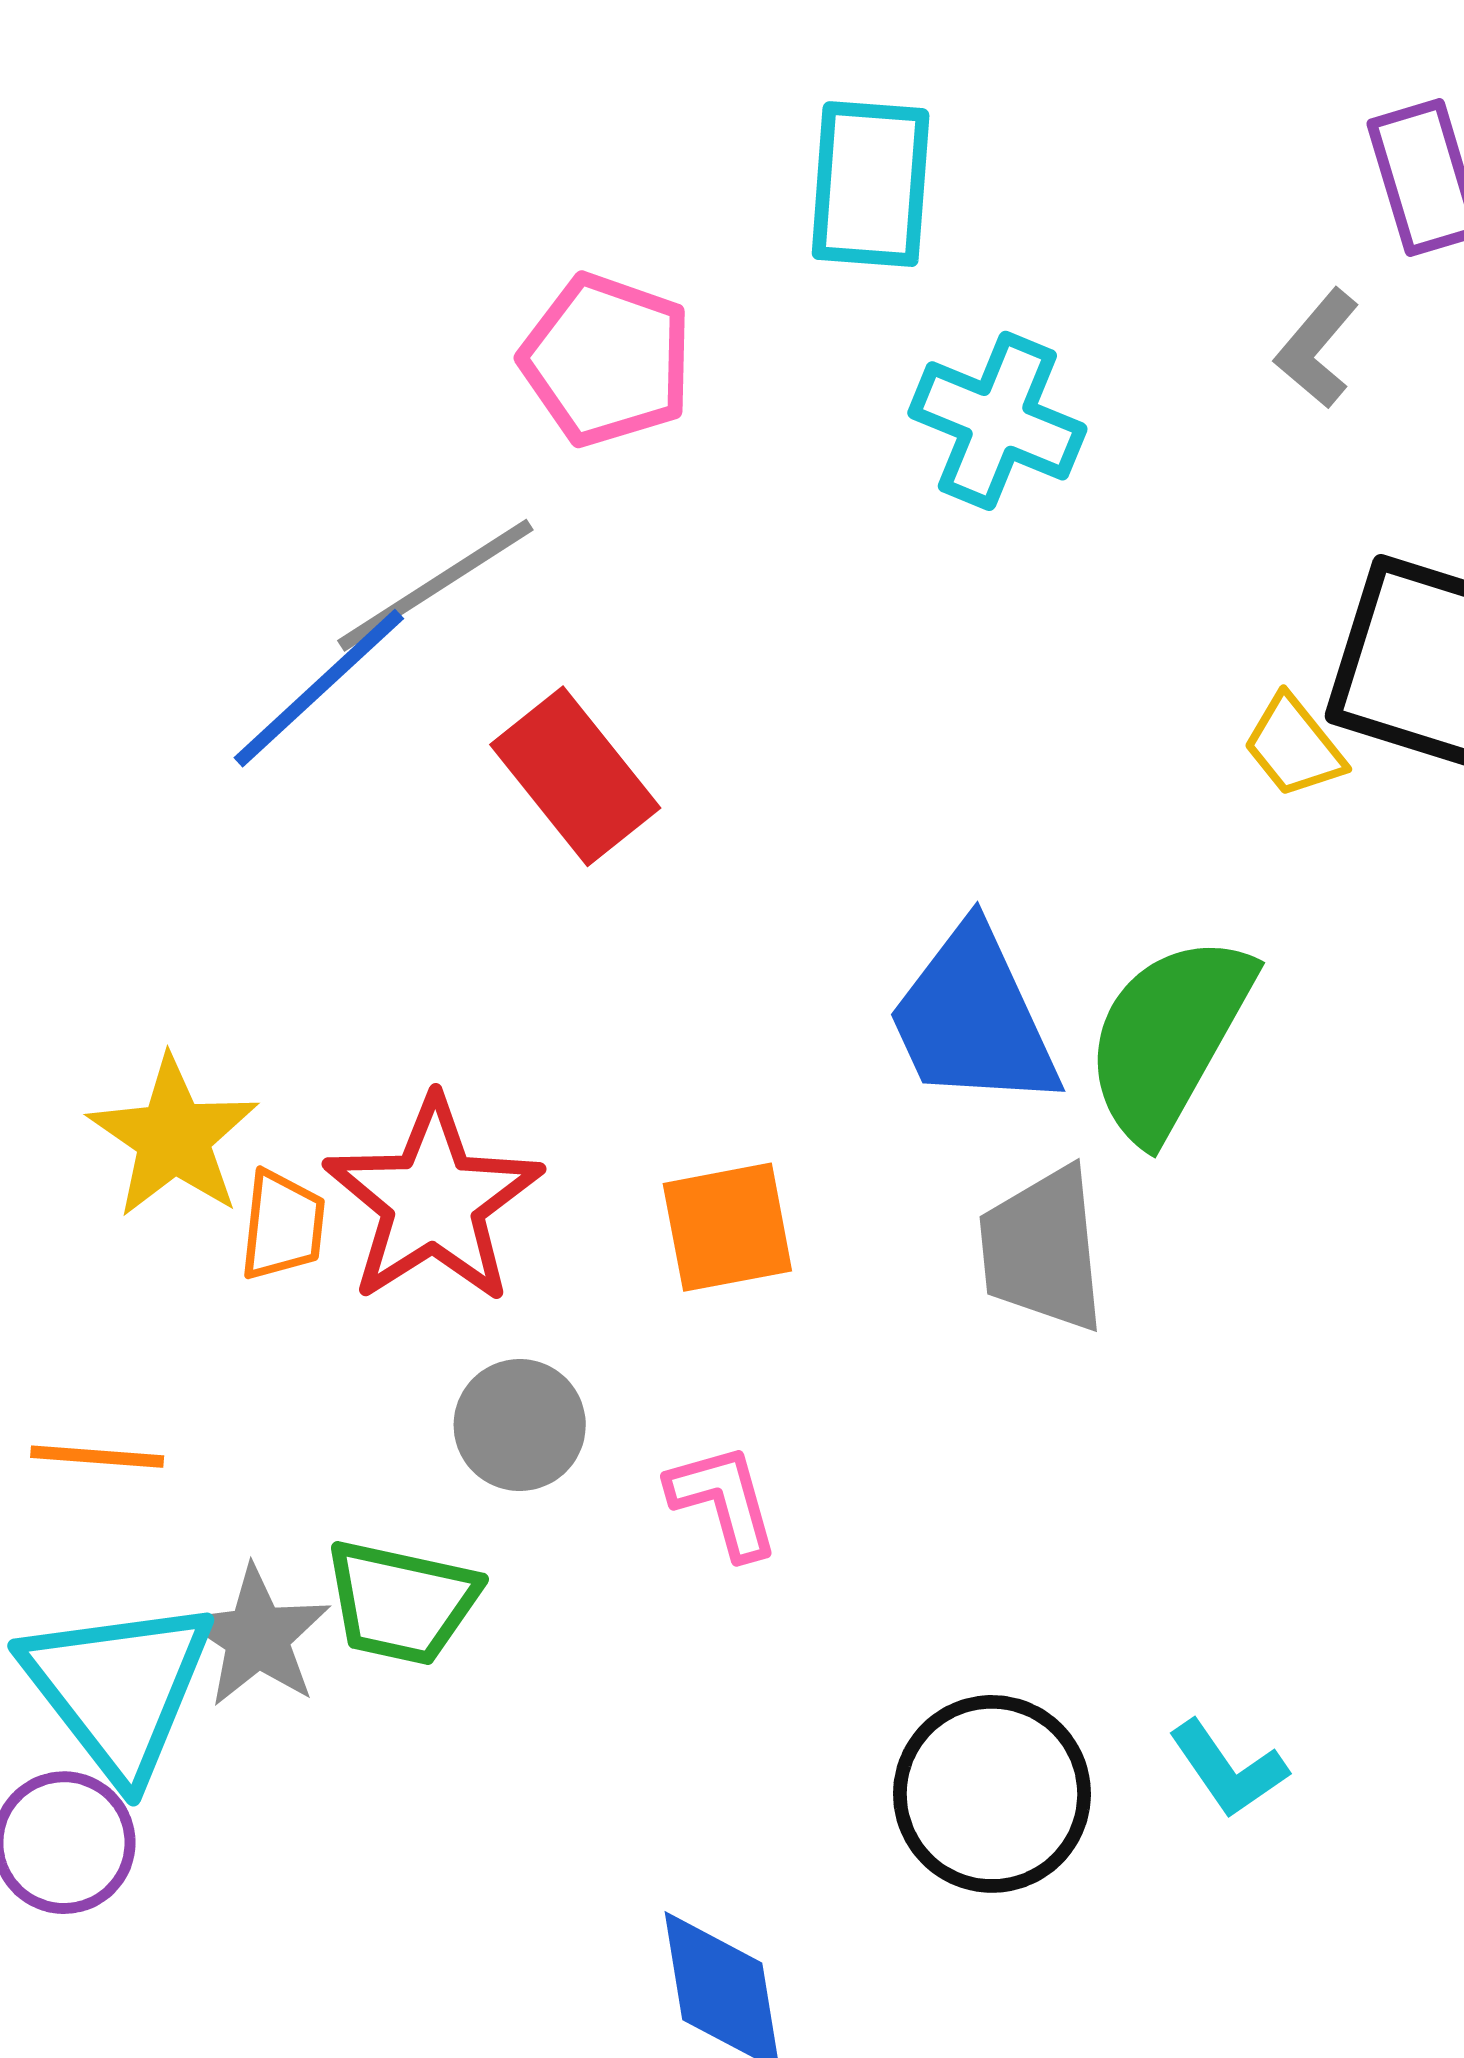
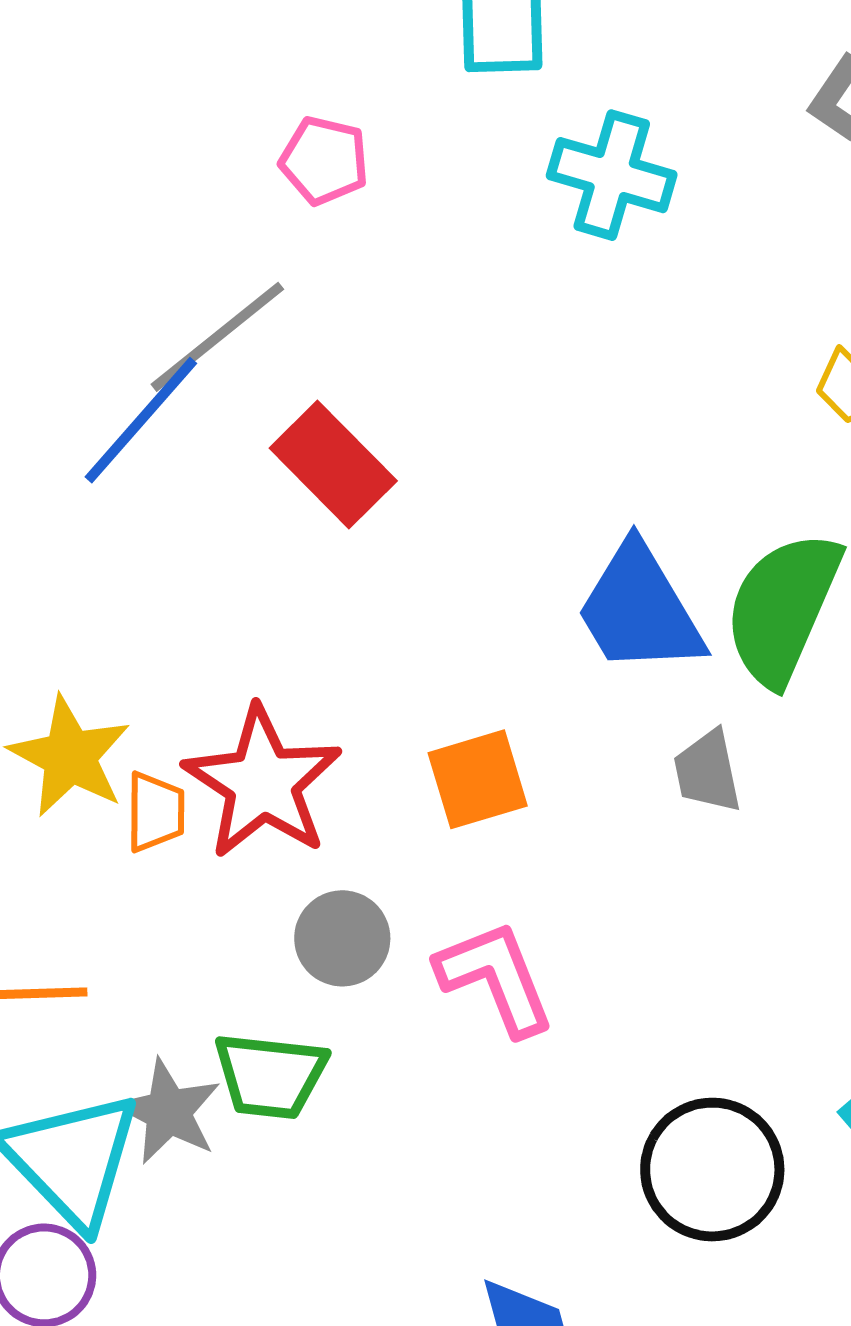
pink pentagon: (607, 360) -> (324, 161), size x0.7
gray trapezoid: (1043, 1249) -> (707, 771), size x0.7
pink L-shape: (723, 1501) -> (496, 978), size x1.4

